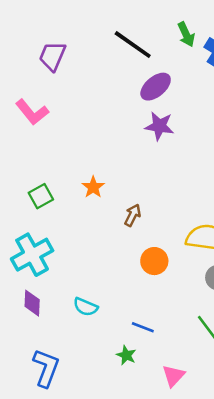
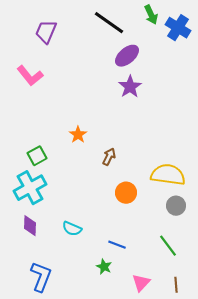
purple star: (159, 126) -> (130, 87), turned 30
green square: (41, 196) -> (37, 156), moved

